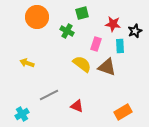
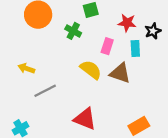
gray line: (49, 95) -> (45, 91), moved
red triangle: (77, 106) -> (85, 119), size x1.5

